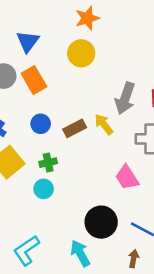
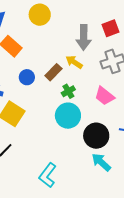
green cross: (48, 163) -> (68, 91), moved
cyan circle: (44, 189) -> (68, 116), moved, size x1.6
cyan arrow: (80, 253) -> (101, 162), moved

